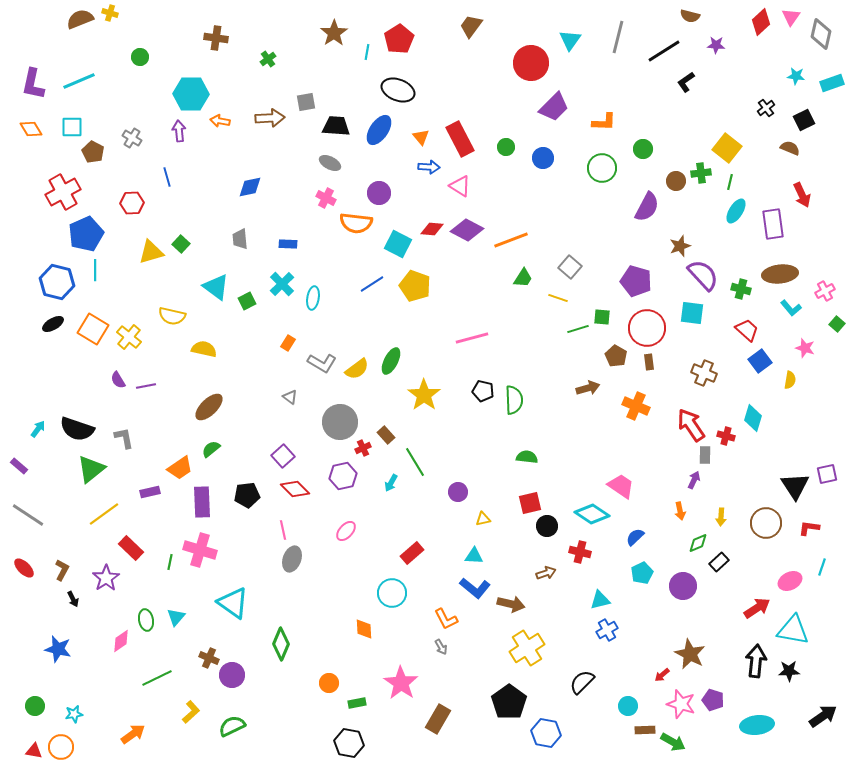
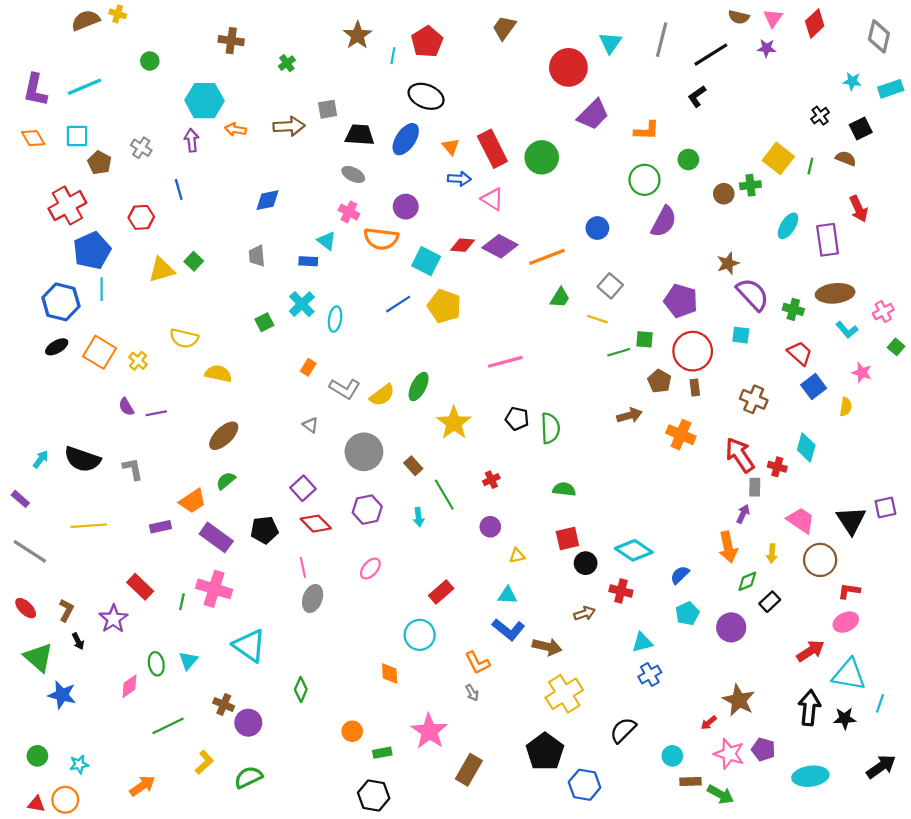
pink triangle: (791, 17) -> (773, 18), moved
black L-shape: (686, 82) -> (697, 96), moved
green circle: (506, 147) -> (542, 157), size x1.8
blue circle: (543, 158) -> (597, 228), moved
green line: (730, 182) -> (810, 166), moved
purple semicircle: (647, 207) -> (664, 222), moved
cyan triangle: (216, 287) -> (326, 241), moved, size x0.7
cyan square: (692, 313) -> (741, 335), size x0.7
yellow cross: (129, 337) -> (138, 361), size x0.7
red cross: (363, 448) -> (491, 480), moved
green triangle: (91, 469) -> (38, 657), moved, turned -40
cyan arrow: (391, 483) -> (419, 517), turned -36
pink trapezoid: (621, 486) -> (801, 520), moved
purple rectangle: (202, 502) -> (216, 537), turned -52
orange arrow: (680, 511) -> (728, 547), size x1.6
yellow line: (104, 514) -> (89, 526), moved, turned 32
red L-shape: (809, 528) -> (849, 591), moved
cyan line: (822, 567) -> (880, 703), moved
green diamond: (281, 644) -> (301, 689), size x0.7

